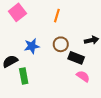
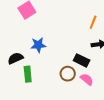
orange line: (57, 16) -> (93, 22), moved
brown circle: (61, 44) -> (68, 74), moved

